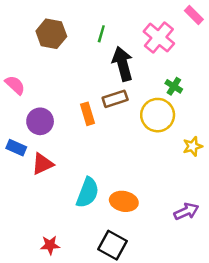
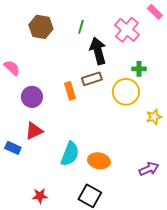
green cross: (174, 86) -> (139, 69), turned -32
blue rectangle: (16, 148) -> (13, 148), moved

